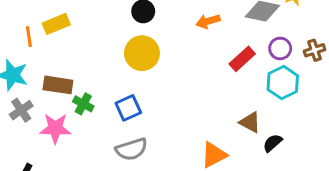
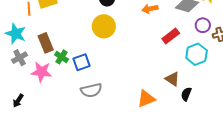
purple circle: (280, 48) -> (203, 25), moved
brown rectangle: (58, 85) -> (46, 43), turned 54
blue square: (128, 108) -> (81, 62), moved
black semicircle: (273, 143) -> (186, 94), turned -32

